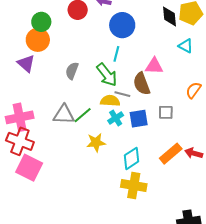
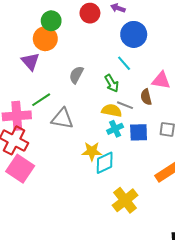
cyan line: (116, 54) -> (124, 63), turned -63
green arrow: (107, 75) -> (112, 83), size x0.7
brown semicircle: (142, 84) -> (146, 97), size x0.7
green line: (83, 115) -> (41, 100), moved
cyan diamond: (132, 158) -> (105, 163), moved
yellow cross: (134, 186) -> (125, 200), turned 35

